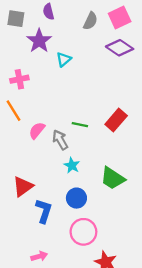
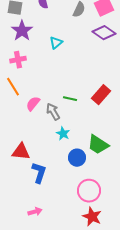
purple star: (39, 41) -> (22, 31), moved
red triangle: (23, 186) -> (21, 152), turned 42
blue circle: (76, 198) -> (77, 158), moved
pink circle: (83, 232) -> (89, 191), moved

